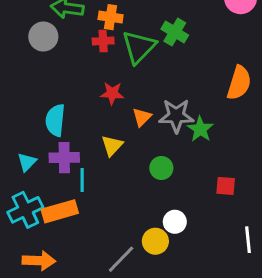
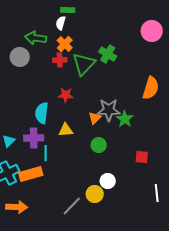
orange cross: (111, 17) -> (65, 44), turned 35
orange triangle: (142, 117) -> (95, 118), moved
cyan semicircle: (55, 120) -> (42, 113), moved
yellow triangle: (112, 146) -> (66, 130), turned 42

